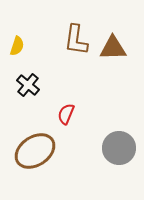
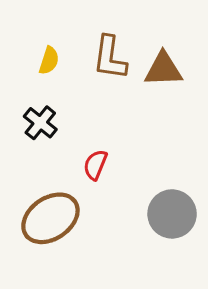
yellow semicircle: (17, 46) -> (49, 61), moved

